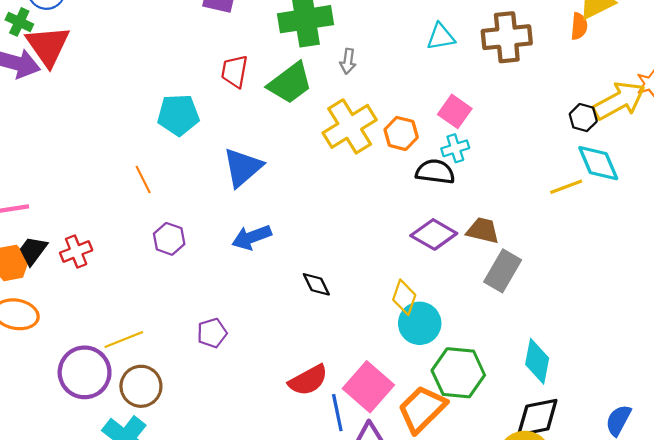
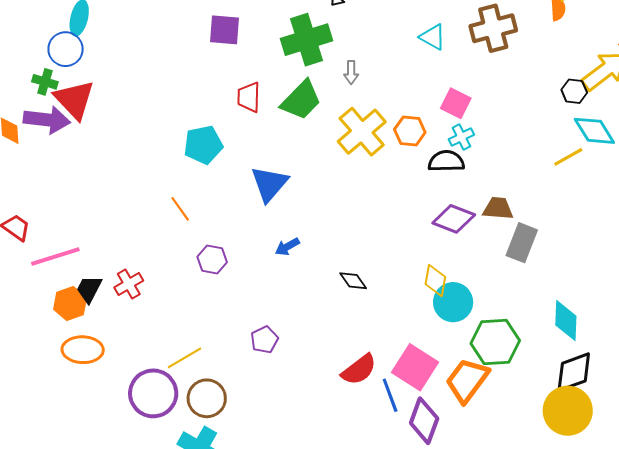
cyan triangle: (441, 37) -> (433, 37), turned 48
blue arrow: (252, 237) -> (287, 247), size x0.7

